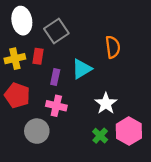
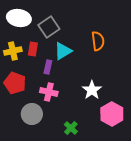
white ellipse: (22, 21) -> (19, 18), turned -70
cyan triangle: (82, 69) -> (63, 51), moved
green cross: (100, 136) -> (71, 128), moved

